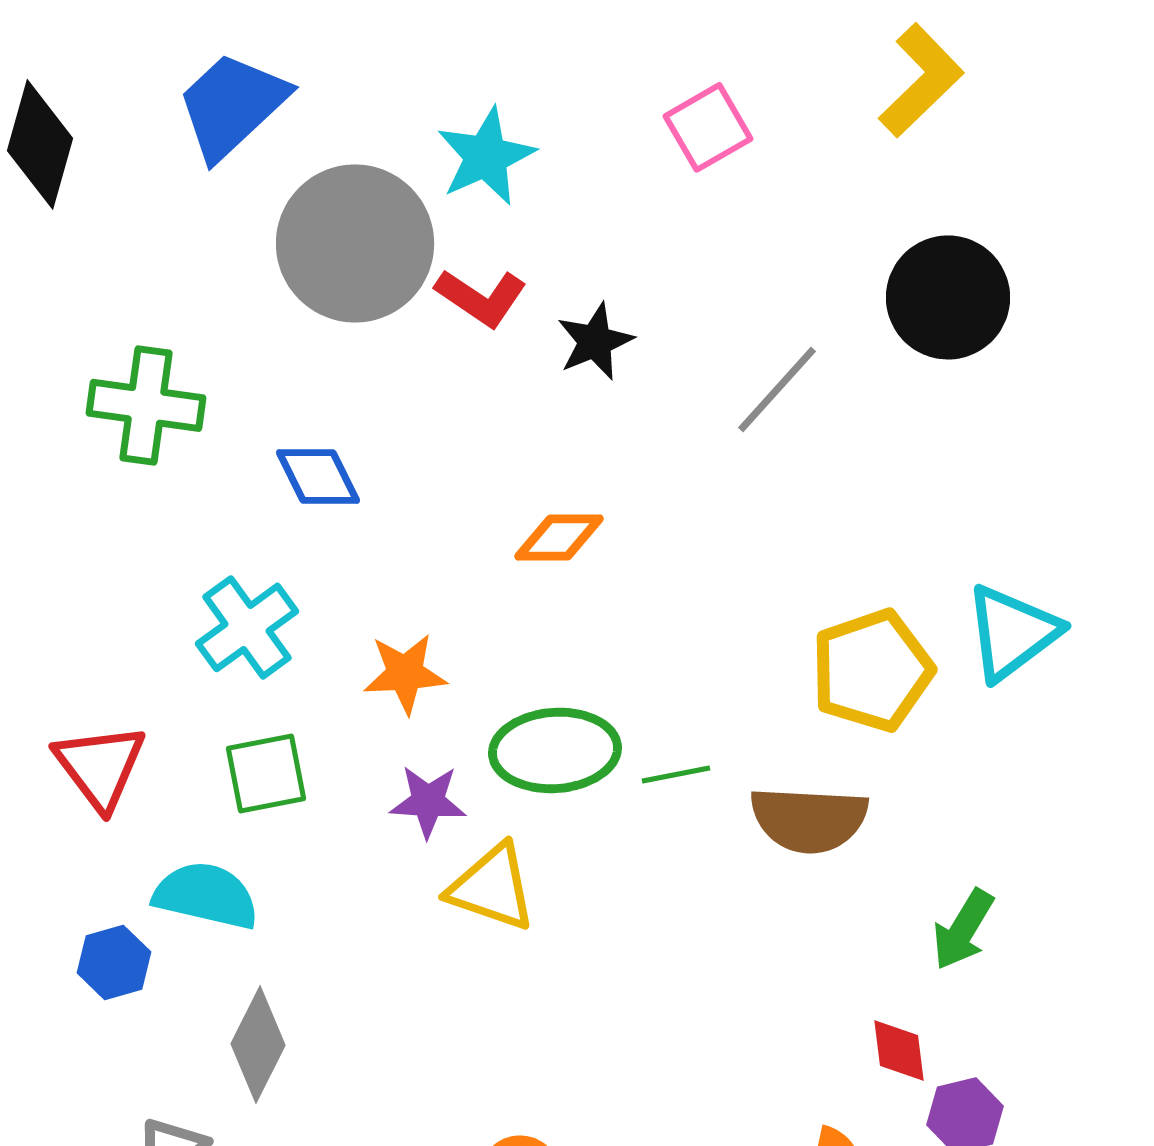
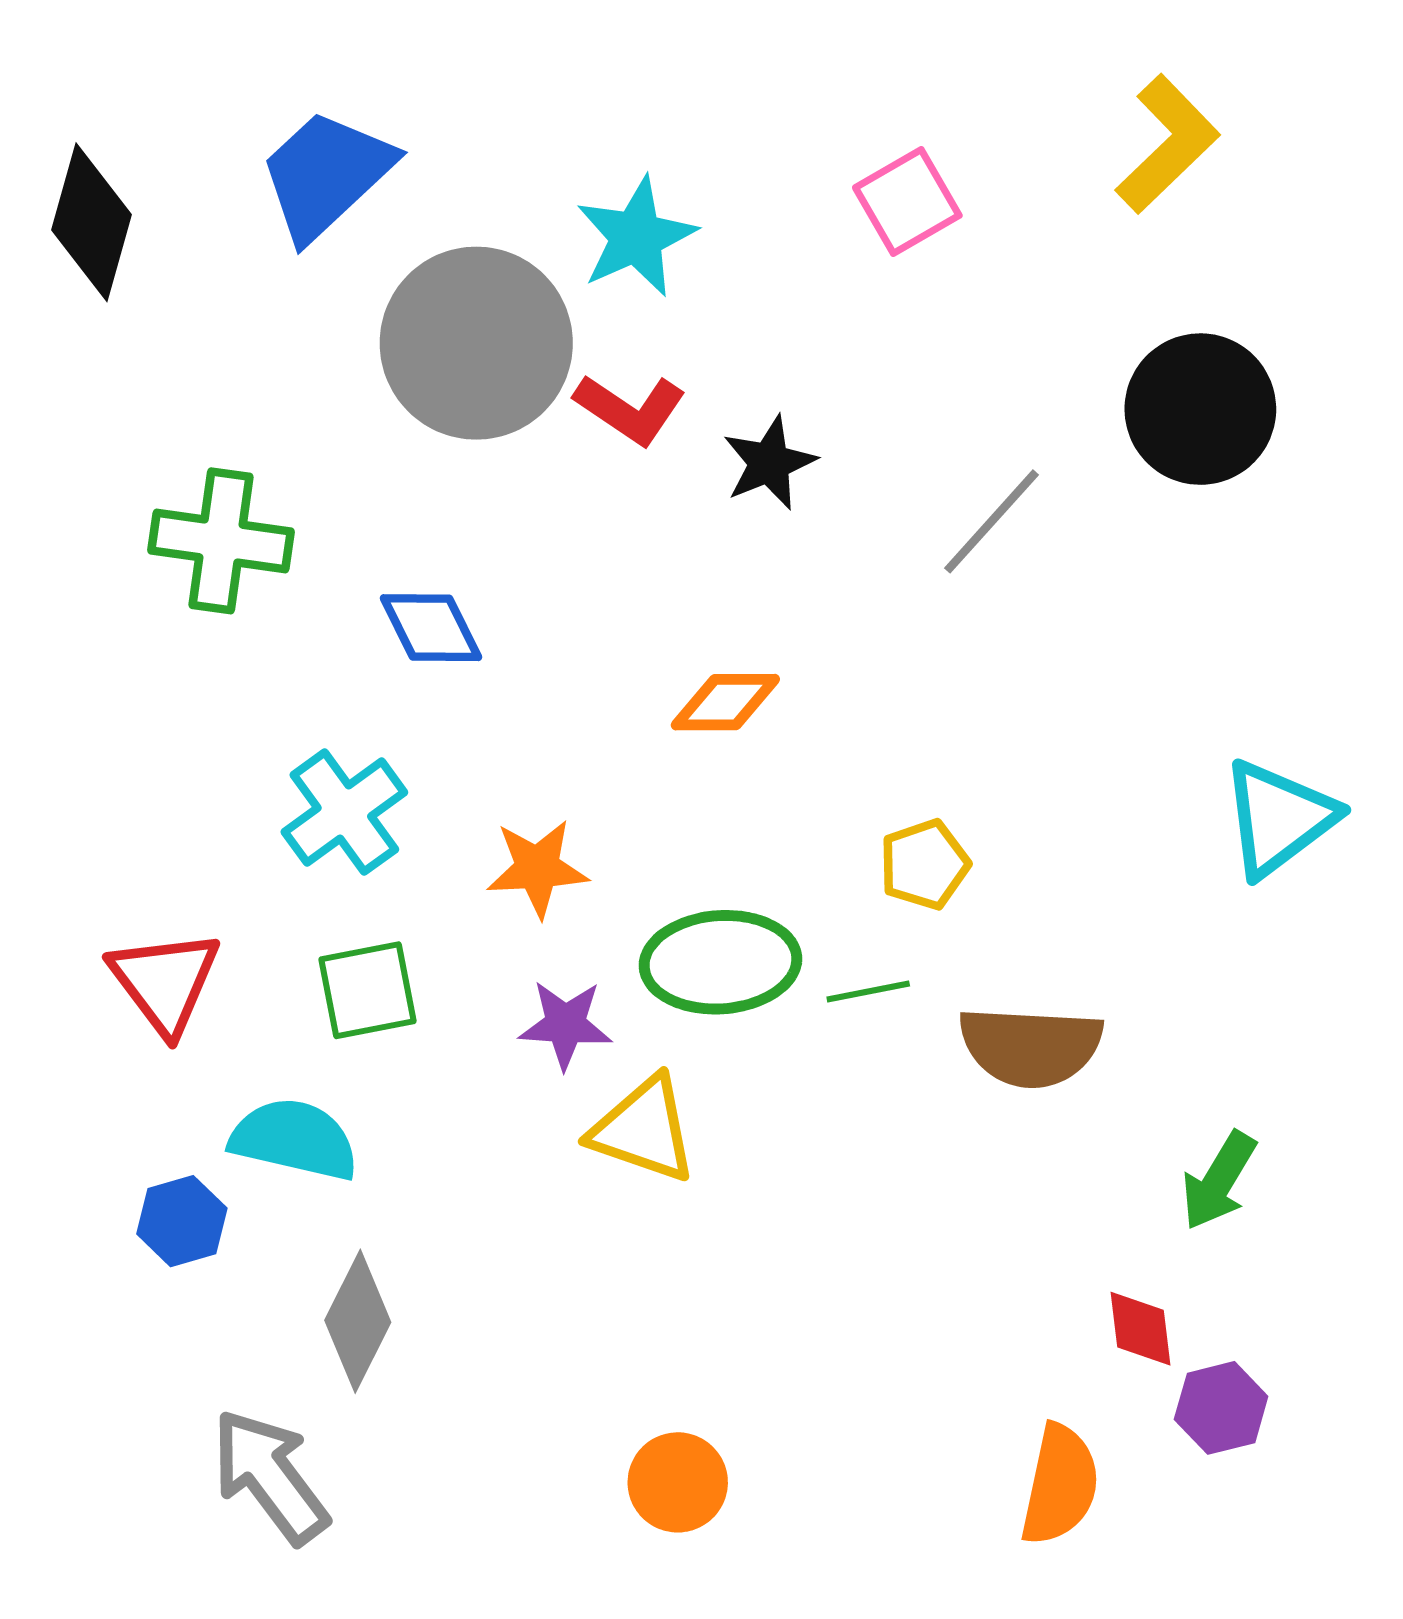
yellow pentagon: (872, 670) -> (924, 865), moved, size x0.6

